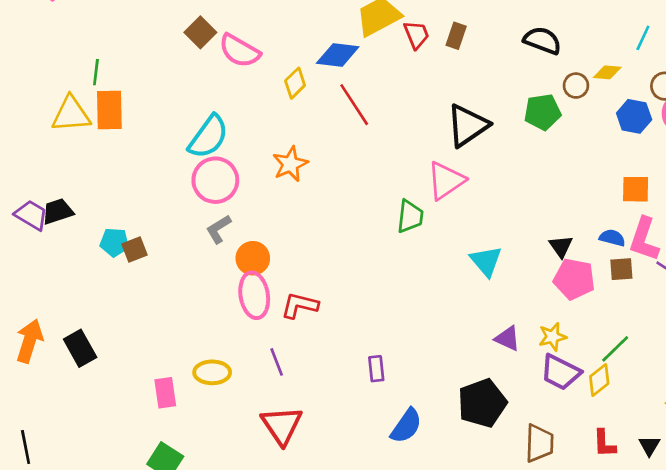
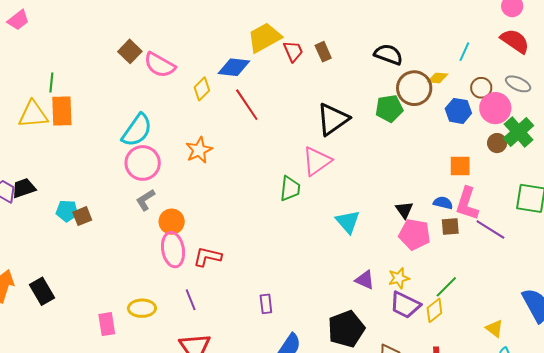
brown rectangle: (456, 36) -> (323, 52), turned -42
brown circle: (576, 86) -> (414, 88), size x1.8

